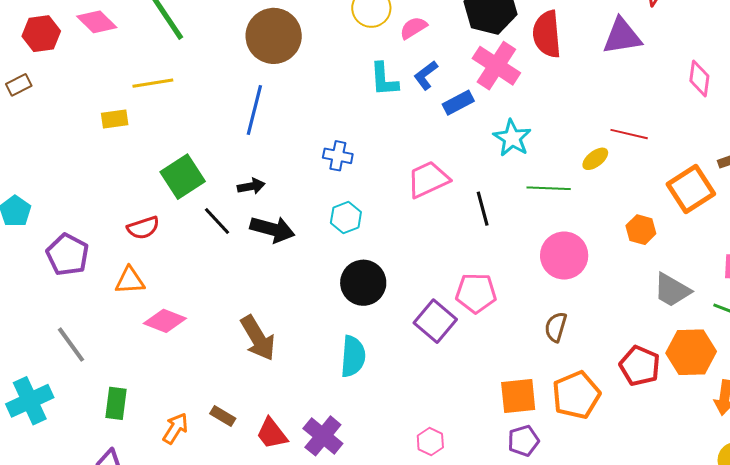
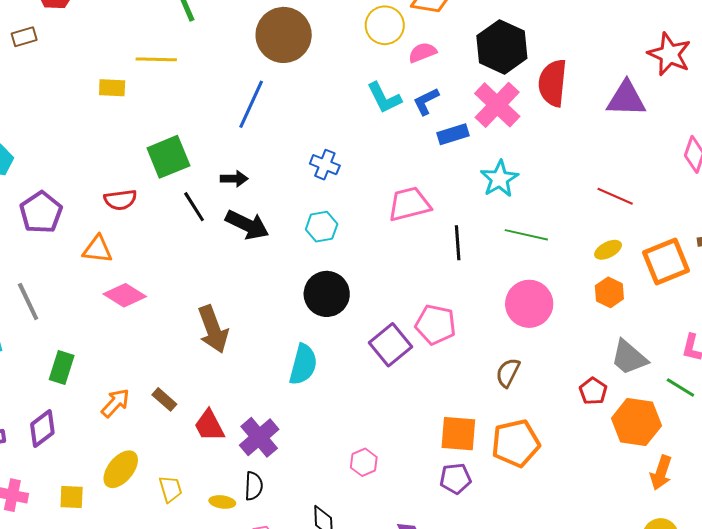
cyan L-shape: (384, 79) -> (384, 98), turned -33
yellow ellipse: (595, 159) -> (608, 250), moved
red pentagon: (640, 366) -> (593, 391), moved, size x0.7

